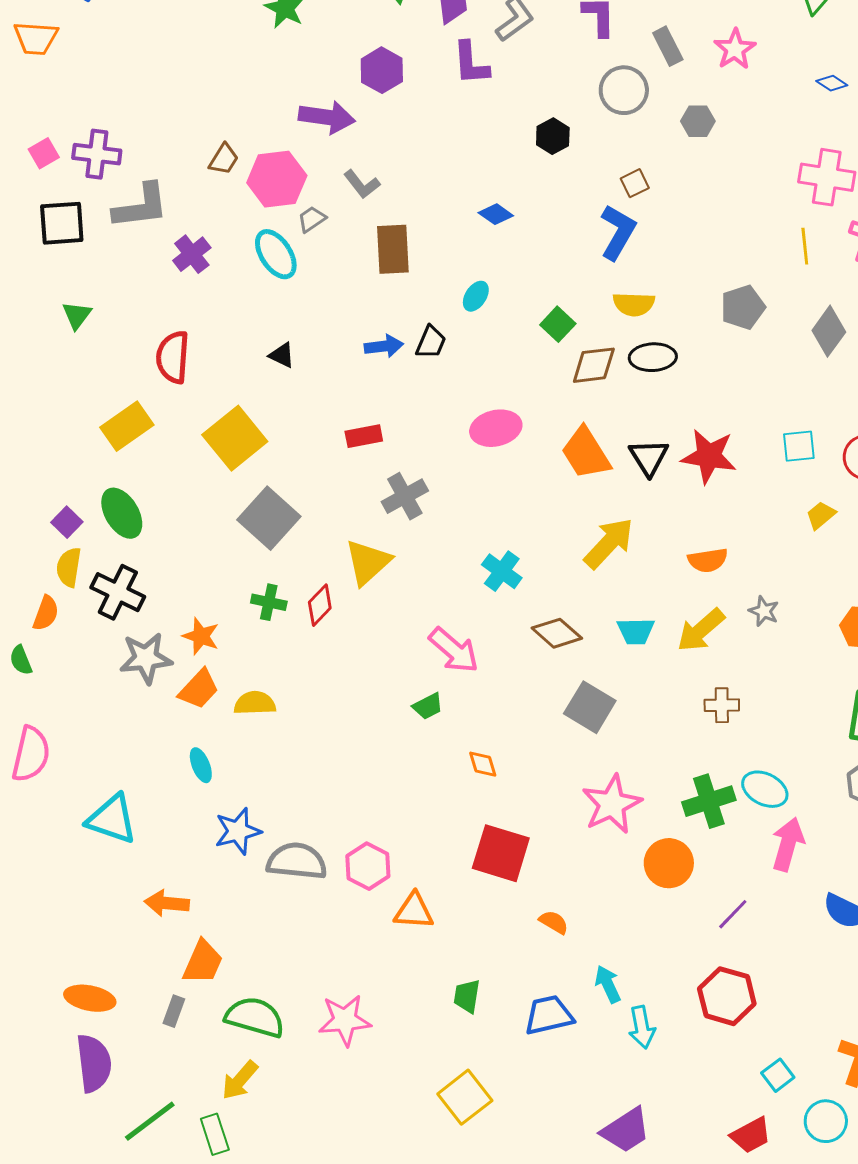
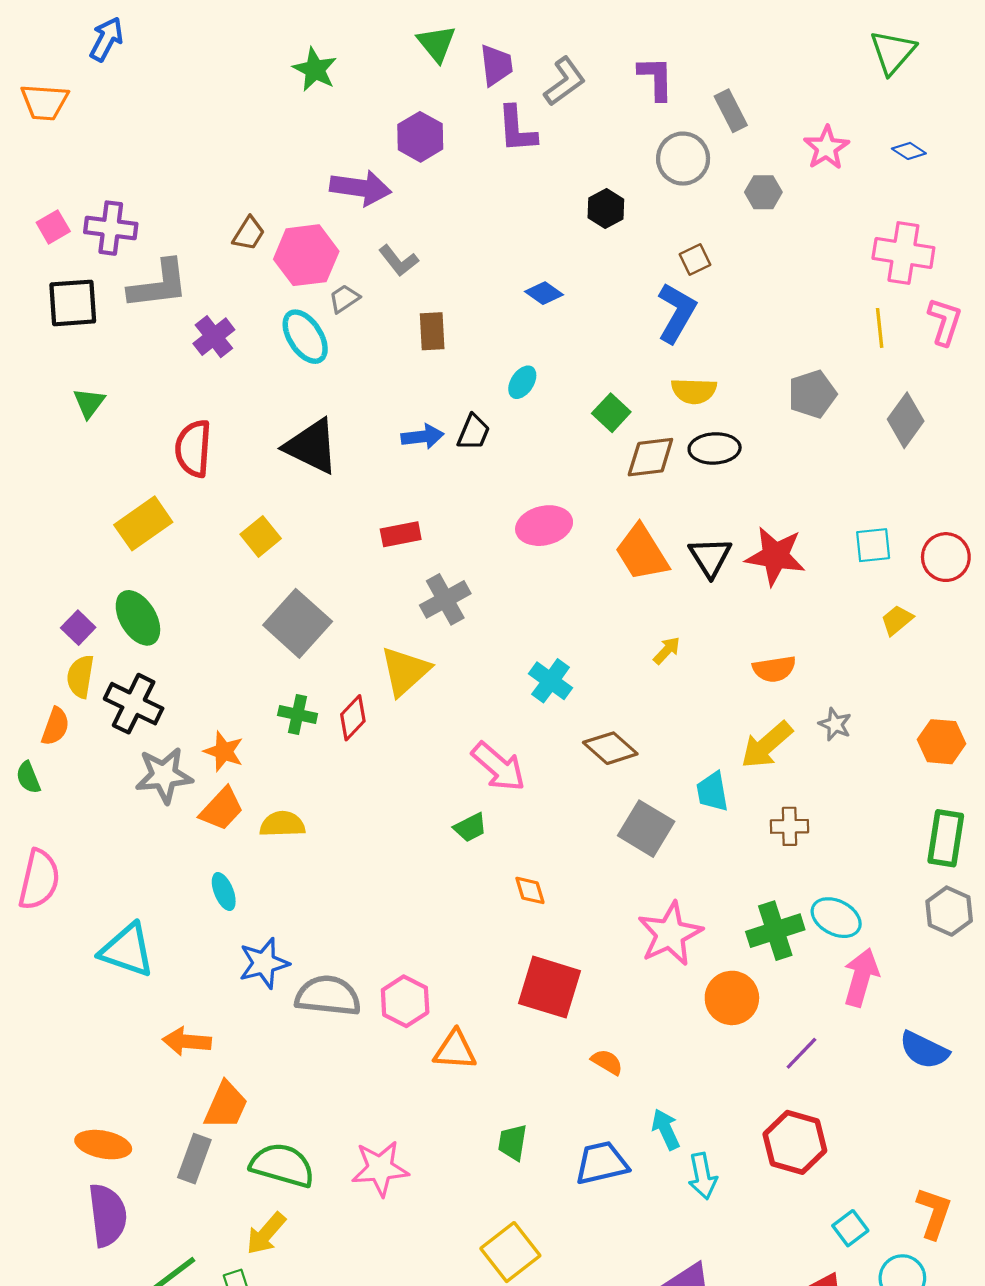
pink star: (735, 49) -> (826, 148), moved
brown rectangle: (393, 249) -> (432, 331), size x0.7
black triangle: (282, 355) -> (312, 446), size x2.0
yellow square: (235, 438) -> (261, 536), size x0.6
yellow arrow: (609, 543) -> (667, 650), size x0.5
cyan trapezoid: (636, 631) -> (712, 792), moved, turned 81
gray rectangle: (174, 1011) -> (194, 1159), size x1.4

